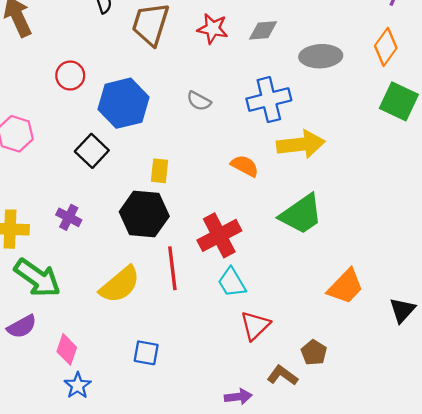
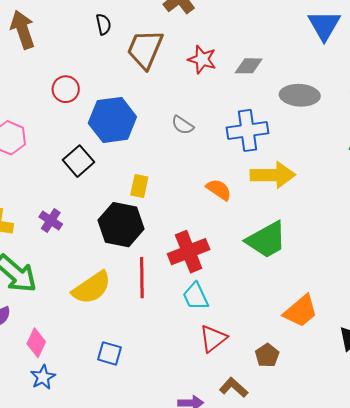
brown pentagon: (314, 353) -> (267, 355), moved

